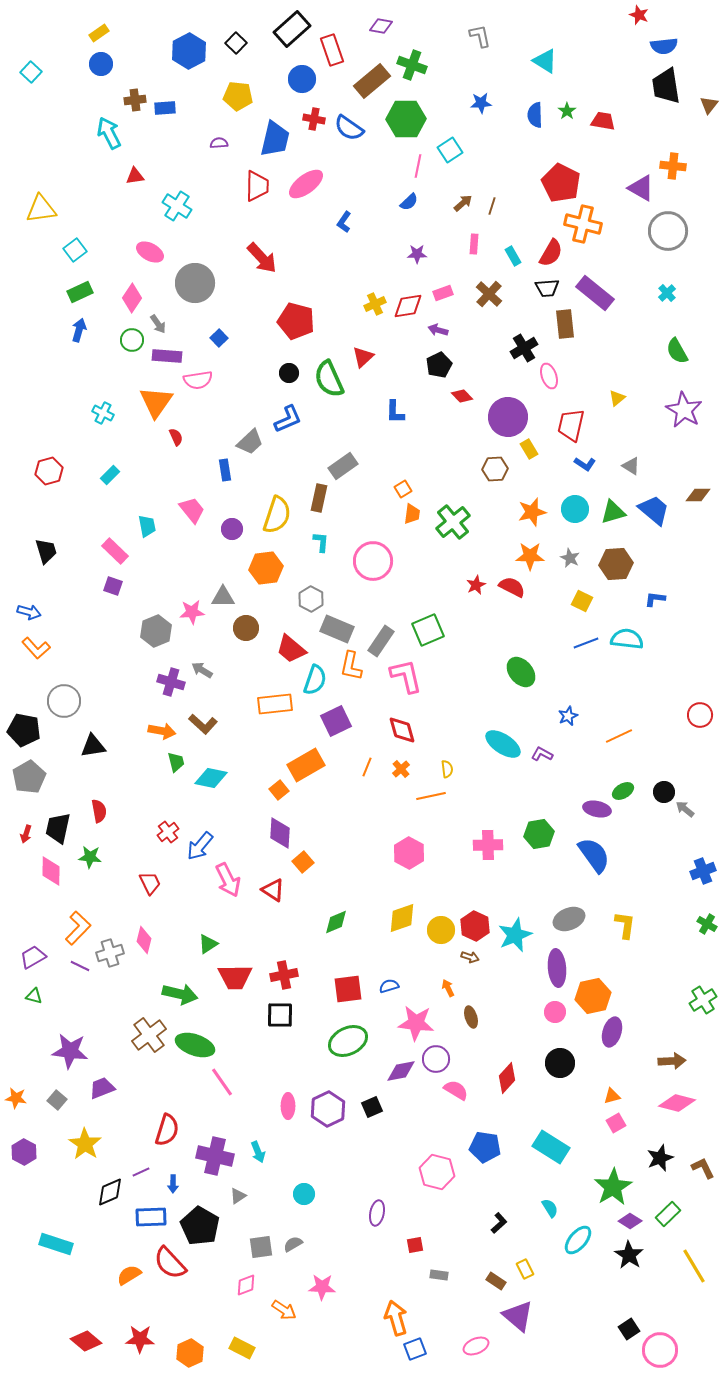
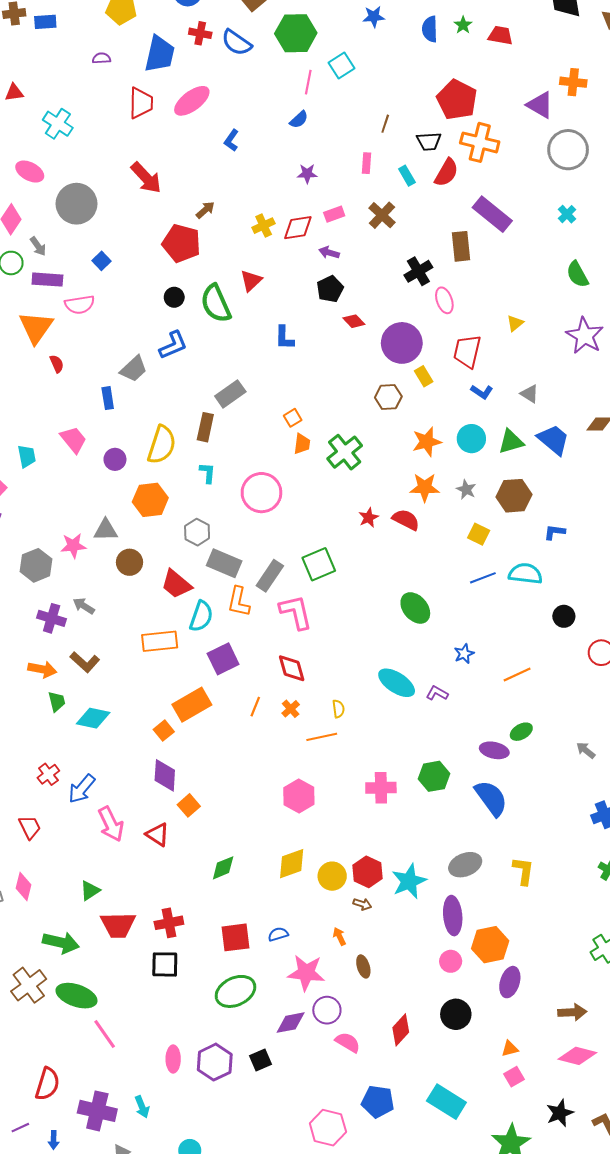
brown arrow: (463, 203) -> (205, 210), moved
black trapezoid: (547, 288) -> (429, 141), moved
black circle: (664, 792) -> (564, 616), moved

